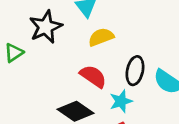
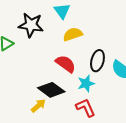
black star: (46, 27) -> (31, 25), turned 30

